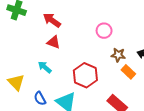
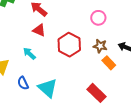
pink circle: (104, 31) -> (98, 18), moved
red hexagon: (85, 75) -> (69, 45), moved

